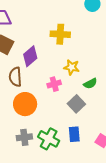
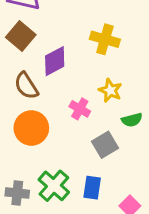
brown semicircle: (15, 77) -> (26, 86), turned -42
pink cross: (54, 84) -> (80, 109), turned 32
gray cross: (24, 137) -> (17, 193), moved

